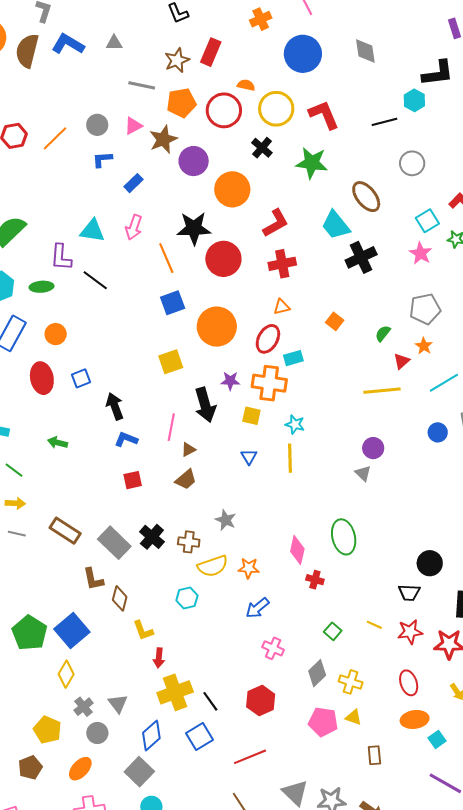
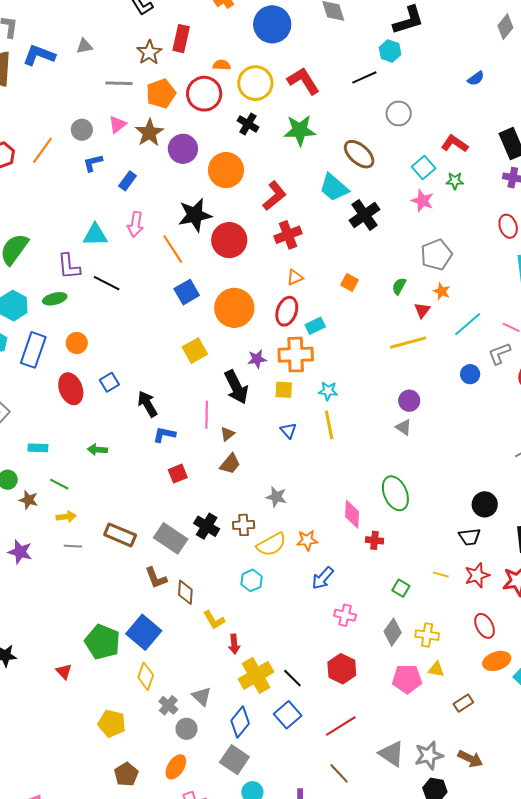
yellow pentagon: (47, 730) -> (112, 723), moved
brown rectangle: (374, 755) -> (463, 703), turned 72

